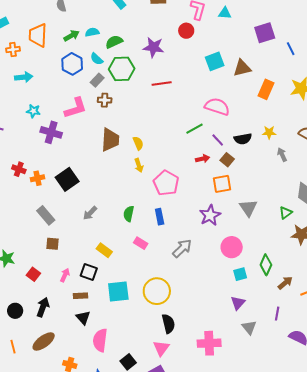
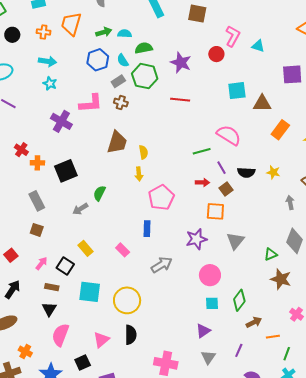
cyan star: (33, 111) -> (50, 84), moved
gray arrow: (282, 155) -> (290, 203), moved
green semicircle: (129, 214) -> (99, 193), moved
pink triangle: (161, 348) -> (101, 340), moved

